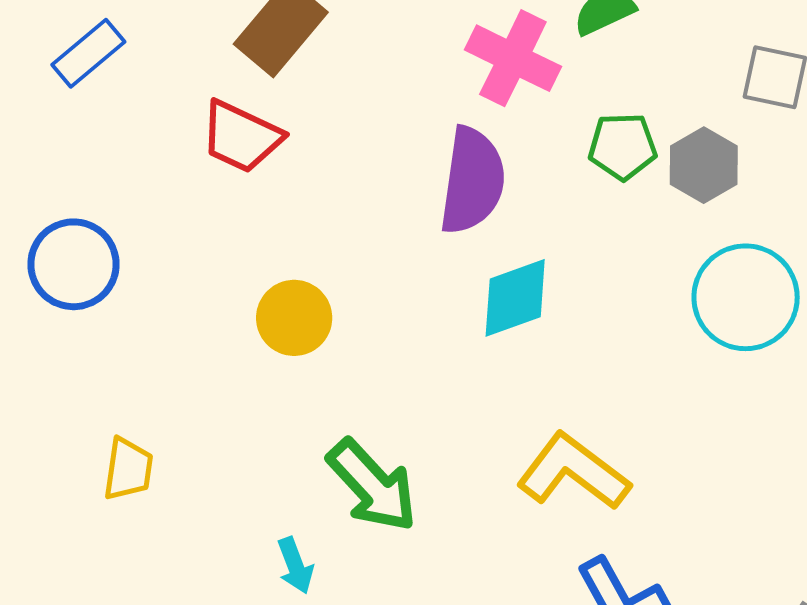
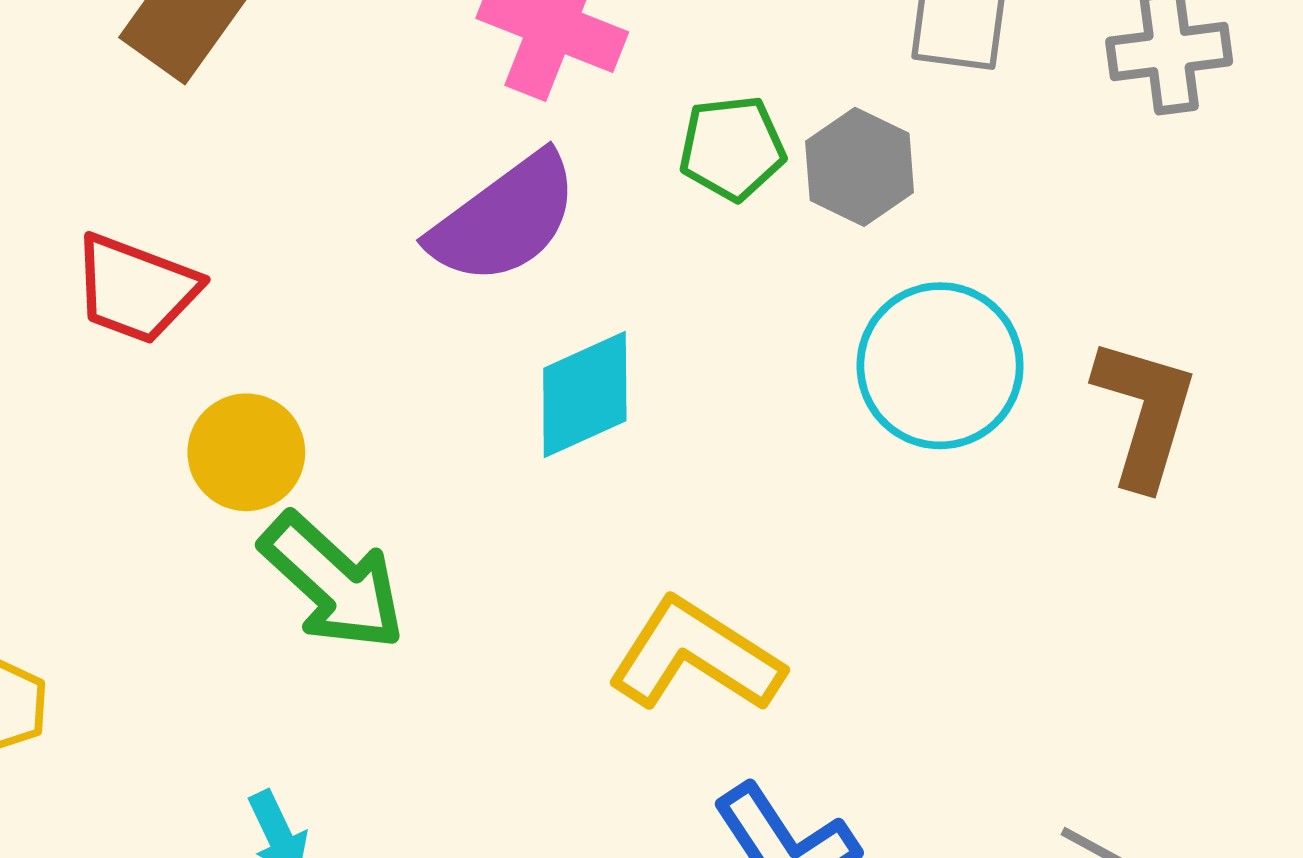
red trapezoid: (241, 137) -> (136, 289), moved
purple semicircle: (472, 181) -> (504, 219), turned 50
green arrow: (372, 486) -> (333, 582), moved

